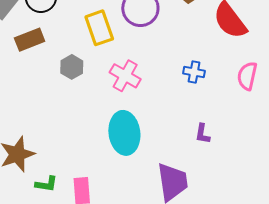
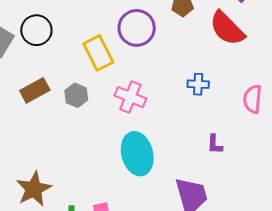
brown rectangle: (30, 40) -> (35, 90), moved
pink semicircle: (247, 76) -> (253, 99), moved

